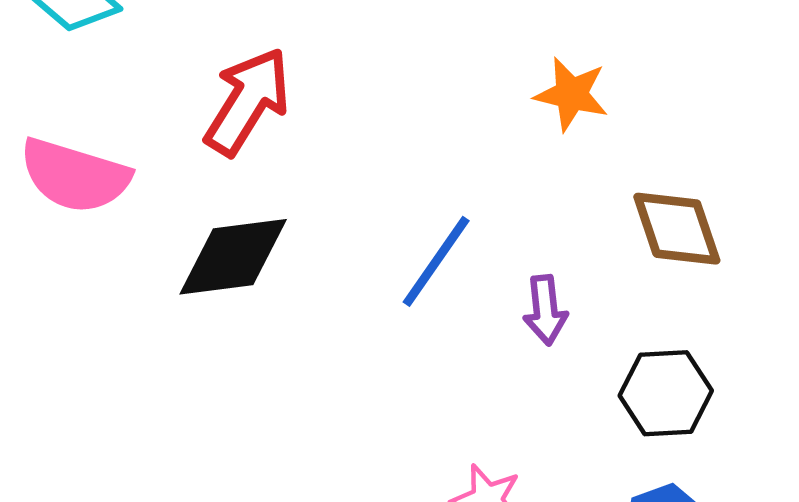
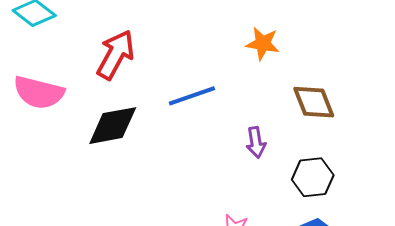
blue line: (436, 261) -> (192, 96), moved, turned 39

